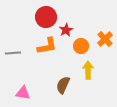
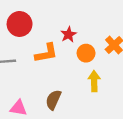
red circle: (46, 17) -> (20, 24), moved
brown semicircle: (63, 85) -> (53, 100), moved

